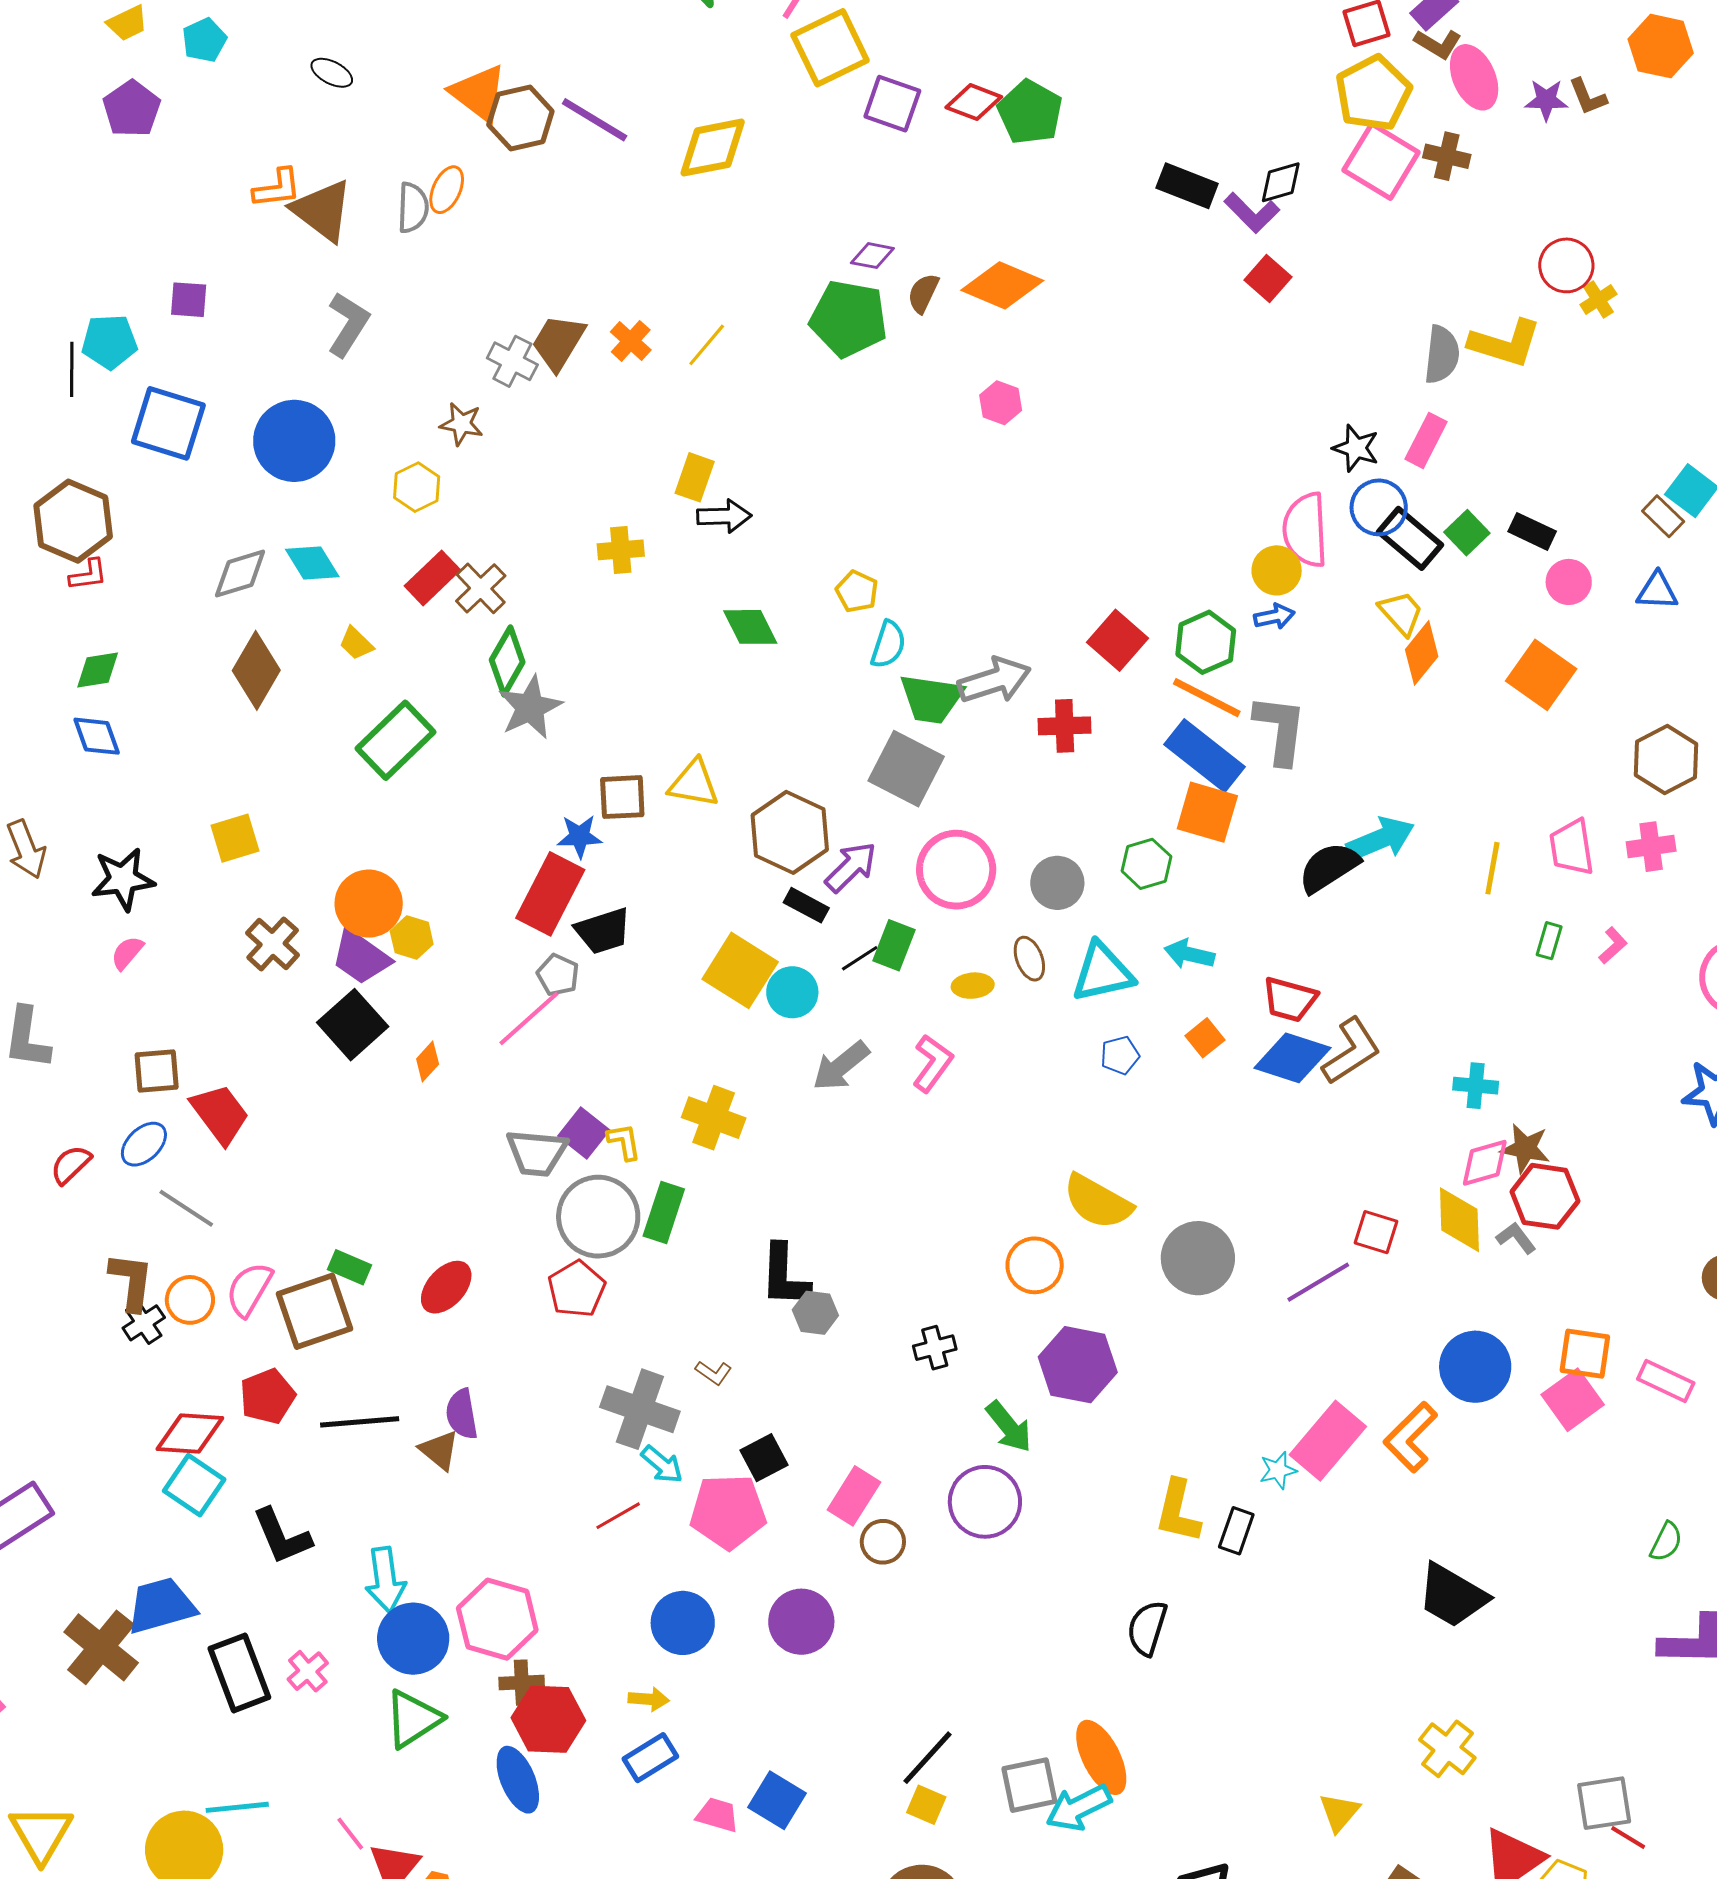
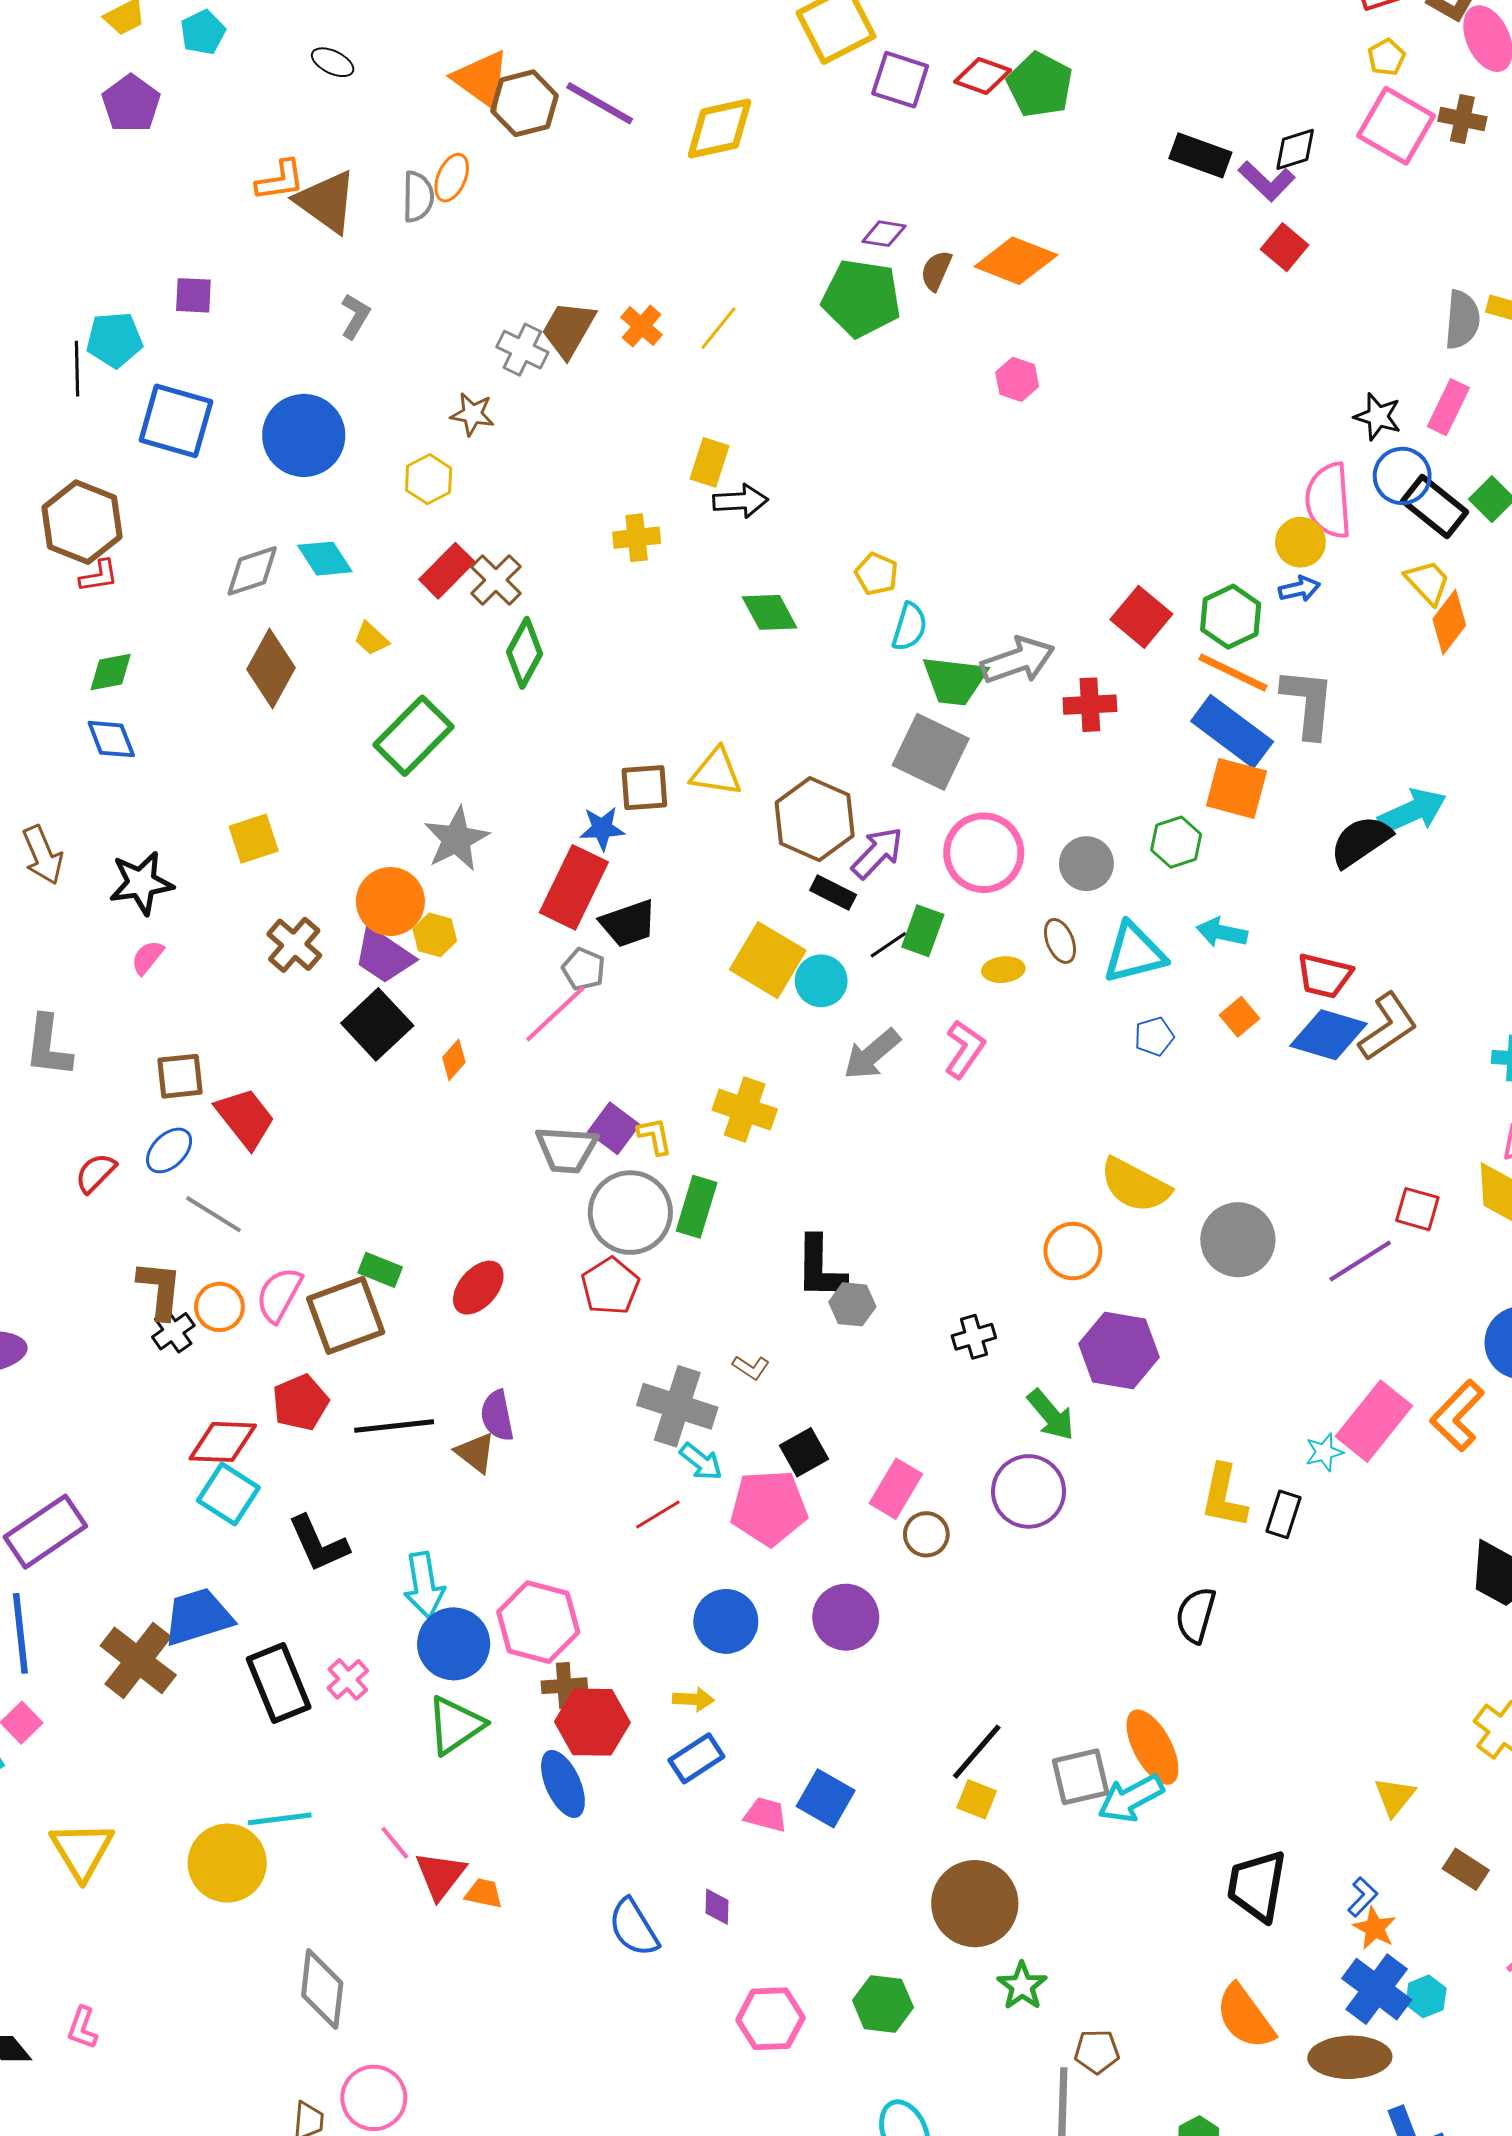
yellow pentagon: (1373, 93) -> (1386, 57), size x0.5
gray L-shape: (348, 324) -> (355, 316), size x0.7
gray star: (530, 707) -> (456, 839), moved

